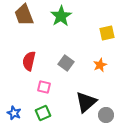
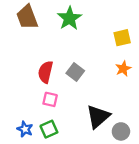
red semicircle: (29, 61) -> (45, 72), moved
orange star: (100, 65) -> (123, 69), moved
blue star: (14, 113) -> (25, 129), moved

